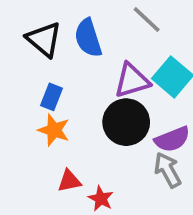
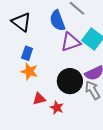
blue semicircle: (88, 38) -> (57, 21), moved
black circle: (126, 122) -> (70, 81), moved

